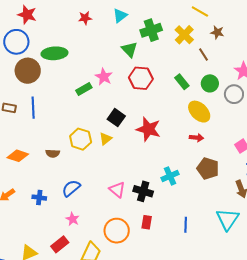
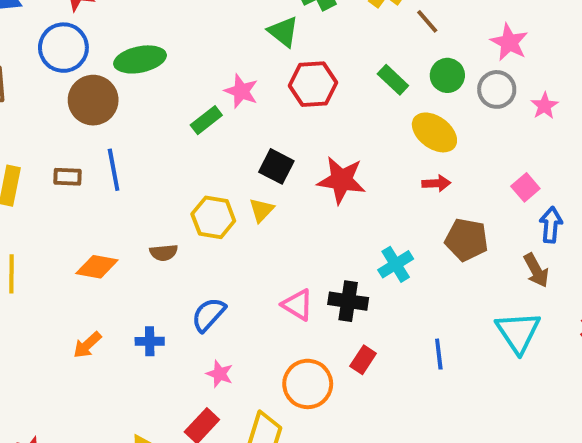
red rectangle: (147, 222) -> (363, 360), turned 32

